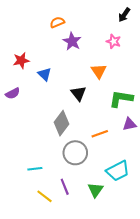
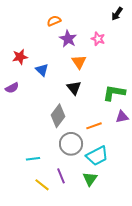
pink star: (114, 41) -> (98, 39), moved
orange triangle: (99, 71) -> (79, 62), moved
cyan trapezoid: (118, 171) -> (97, 156), moved

